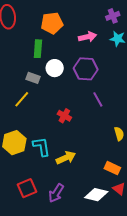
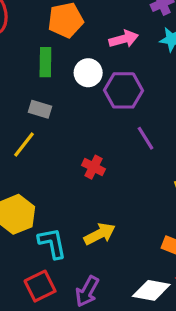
white circle: (55, 68) -> (88, 73), moved
cyan L-shape: (41, 147) -> (52, 243), moved

